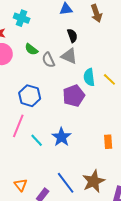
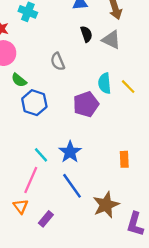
green semicircle: (31, 49) -> (19, 80), moved
gray triangle: (69, 56) -> (111, 40), moved
pink line: (18, 126) -> (31, 180), moved
blue line: (66, 183) -> (72, 186), moved

